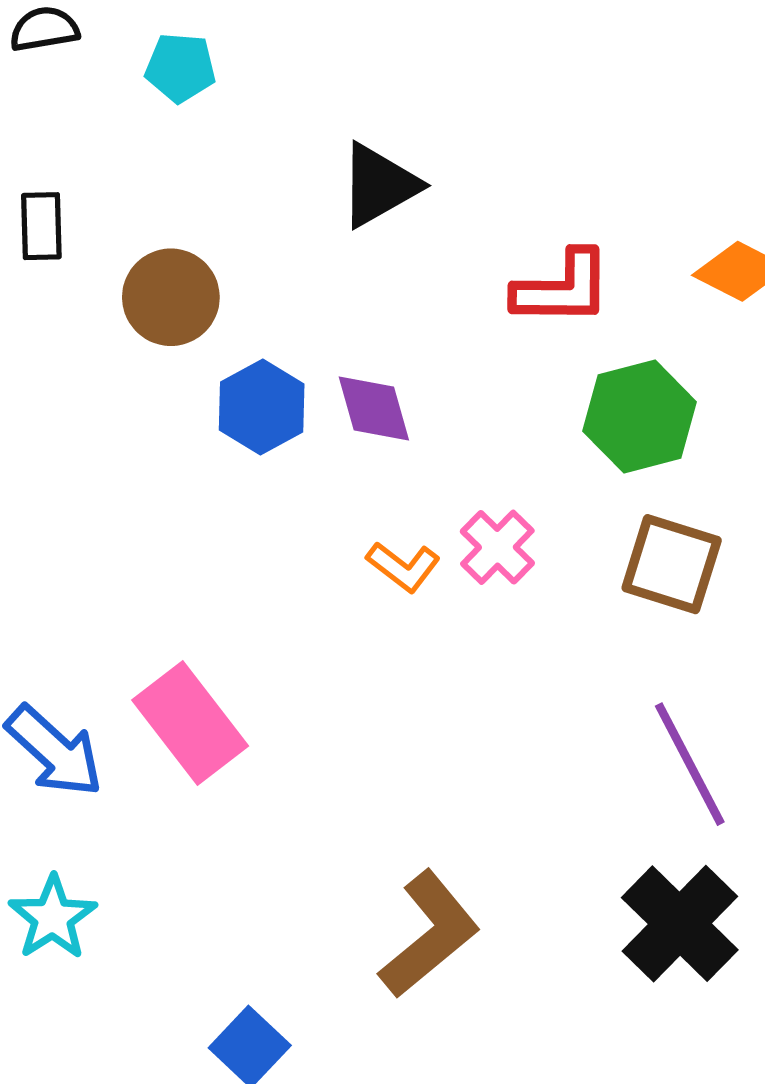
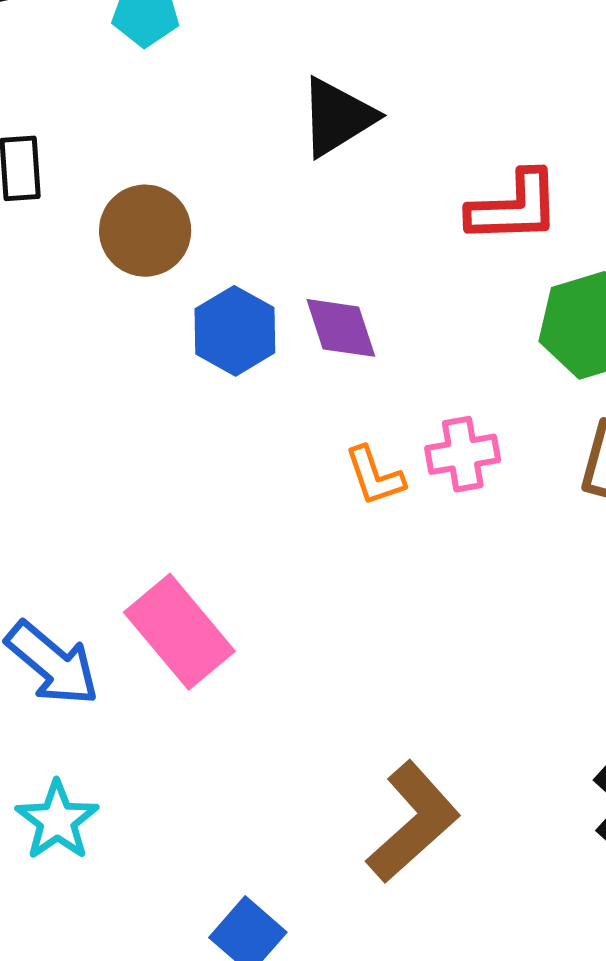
pink cross: (497, 547) -> (463, 454), turned 38
orange L-shape: (403, 567) -> (375, 476), turned 36

